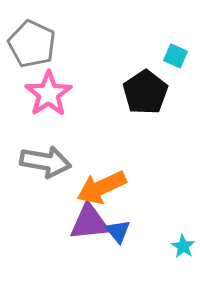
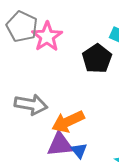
pink star: (49, 94) -> (47, 37), moved

